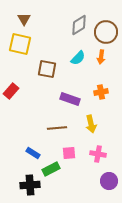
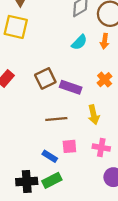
brown square: (47, 69) -> (45, 78), moved, turned -36
orange cross: (101, 92) -> (105, 80), turned -32
blue rectangle: (33, 153) -> (50, 156), moved
green rectangle: (51, 169) -> (52, 180), moved

